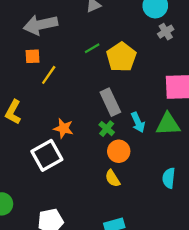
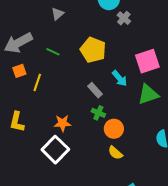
green line: (92, 48) -> (53, 52), moved, turned 72
gray rectangle: (110, 102) -> (95, 90), size x0.7
cyan arrow: (138, 122) -> (120, 78), moved

